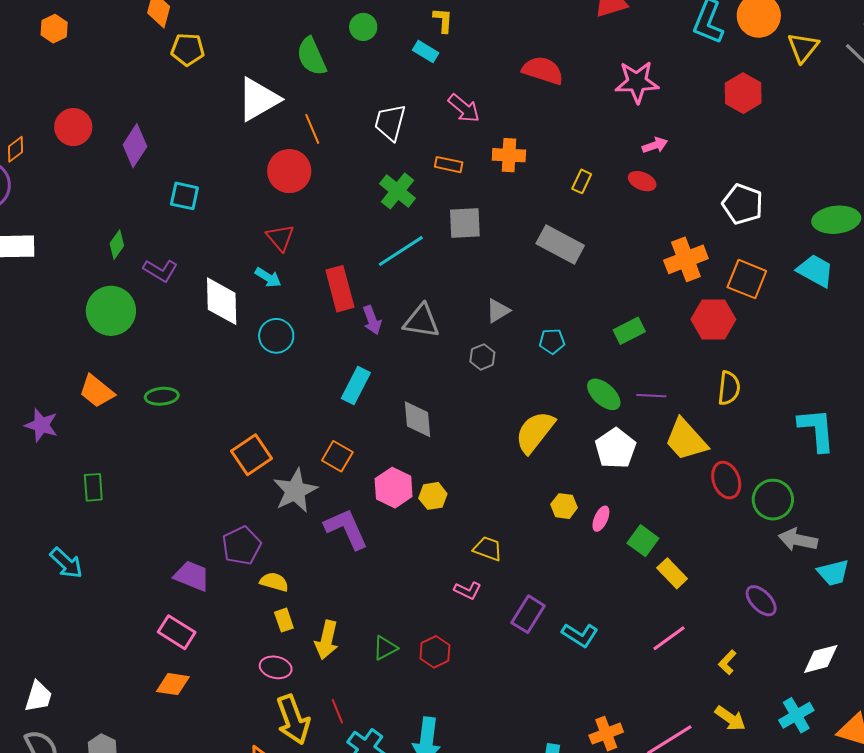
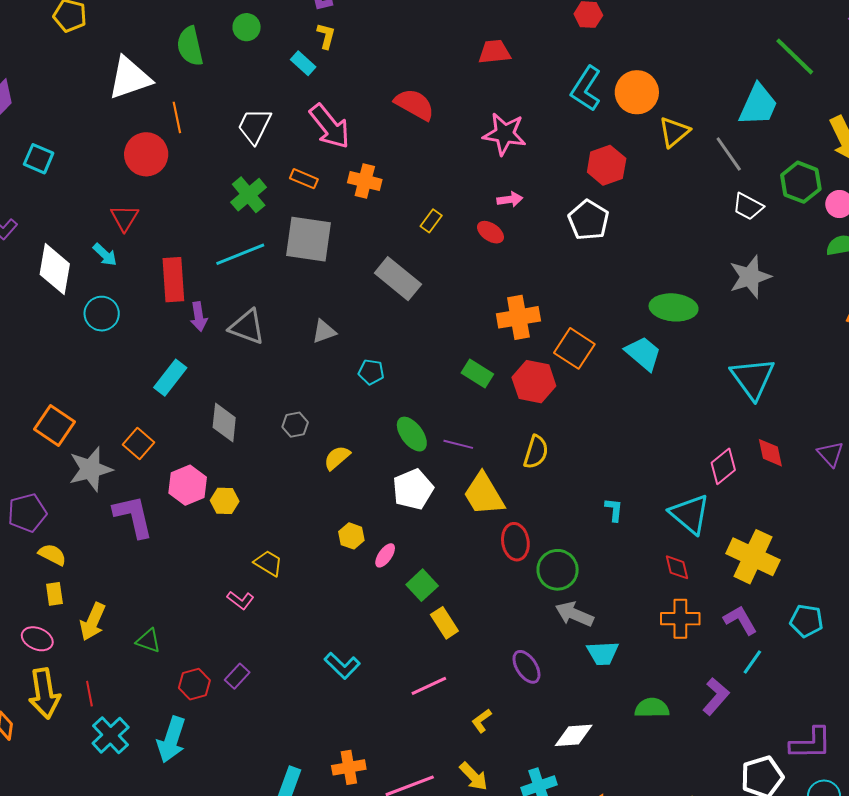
pink arrow: (464, 108) -> (330, 126), size x1.4
white pentagon: (743, 204) -> (589, 220), moved
gray square: (465, 223) -> (309, 239), size x1.4
green rectangle: (629, 331) -> (477, 374), moved, turned 48
gray hexagon: (482, 357) -> (295, 425), moved
cyan L-shape: (817, 430) -> (614, 510), size x0.5
yellow semicircle: (535, 432) -> (337, 458), size x0.6
orange square: (252, 455) -> (55, 425), turned -33
purple rectangle: (528, 614) -> (237, 676), moved, size x0.7
green triangle: (385, 648) -> (148, 641), turned 36
red hexagon: (435, 652) -> (194, 684), moved

